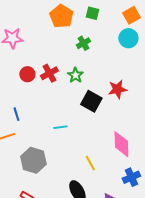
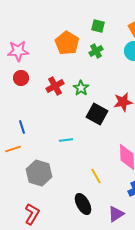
orange pentagon: (61, 16) -> (67, 43), moved
green cross: (83, 43) -> (96, 51), moved
red circle: (27, 74) -> (21, 78), moved

